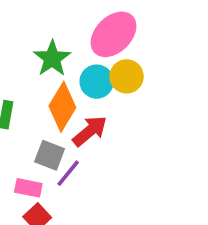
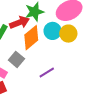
red arrow: (90, 131) -> (19, 22), moved
purple line: (68, 173) -> (47, 73), moved

